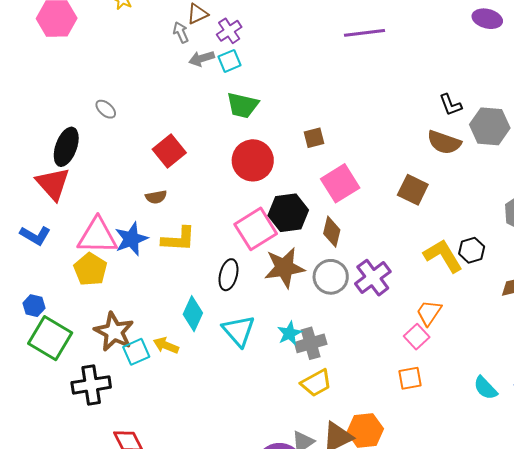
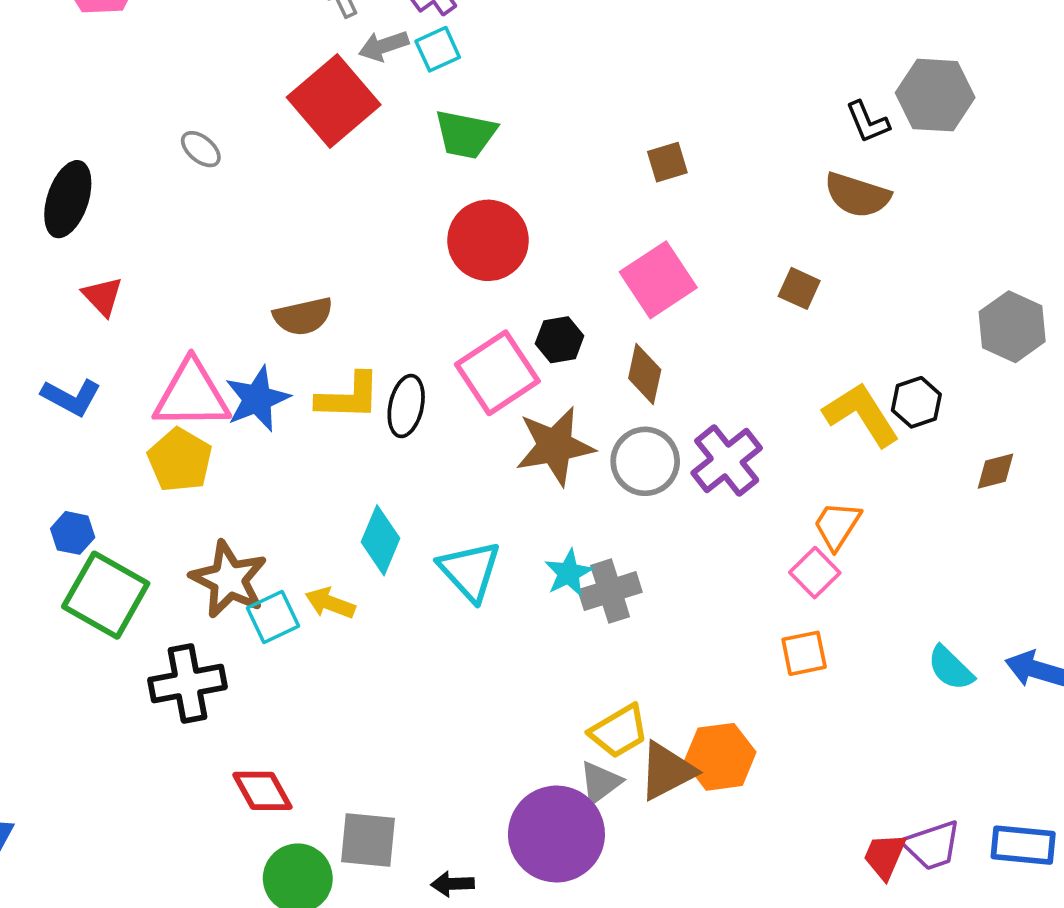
gray hexagon: (490, 126) -> (935, 95), moved
brown square: (314, 138) -> (667, 162), moved
black ellipse: (66, 147) -> (68, 199), moved
red square: (169, 151) -> (334, 101), moved, size x1.4
red triangle: (53, 184) -> (103, 296), size x0.6
brown square: (413, 190) -> (799, 288), size x0.7
brown semicircle: (156, 197) -> (303, 316), size x1.4
black hexagon: (288, 213) -> (560, 340), size x0.6
black ellipse: (228, 275) -> (406, 406), moved
yellow trapezoid: (316, 383) -> (619, 731), moved

